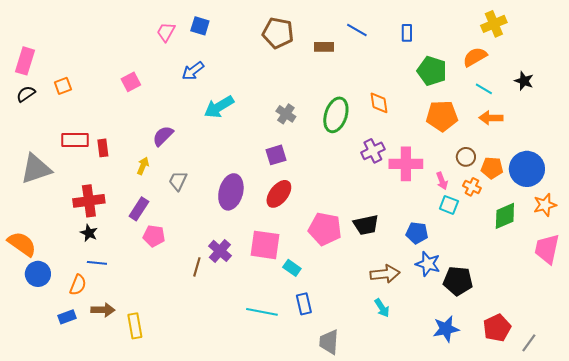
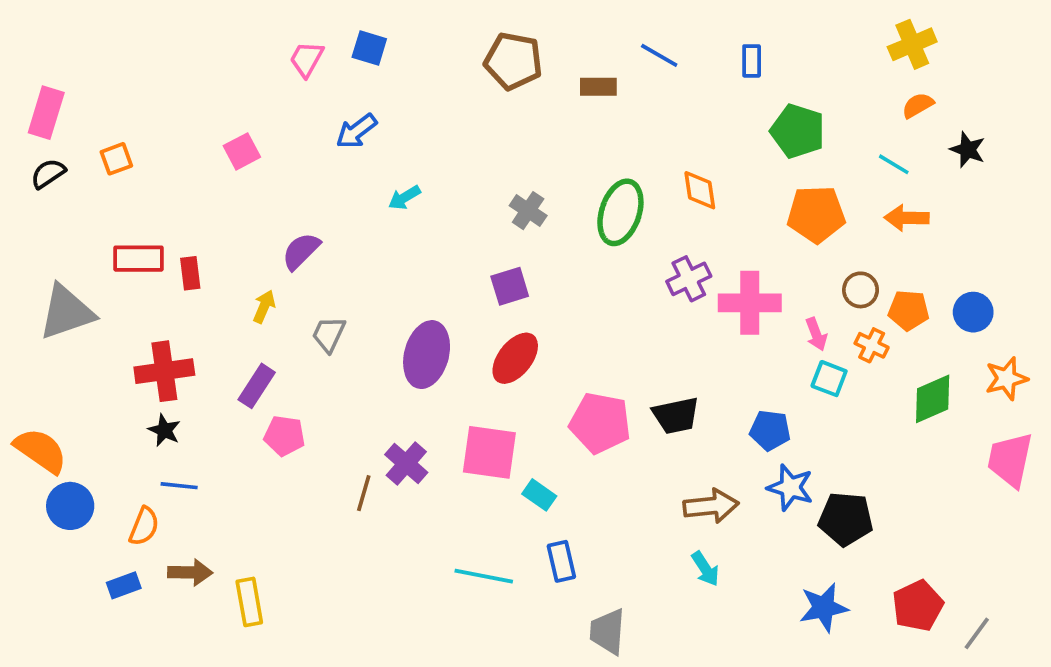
orange semicircle: (475, 57) -> (918, 105), moved, size x0.7
cyan arrow: (219, 107) -> (404, 198), size x0.6
blue circle: (527, 169) -> (973, 312), size x0.6

